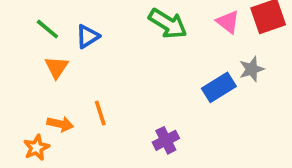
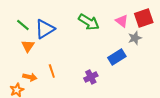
blue triangle: (88, 36) -> (45, 29), size x1.5
gray star: (252, 69) -> (135, 38), moved
purple cross: (166, 140) -> (91, 77), moved

